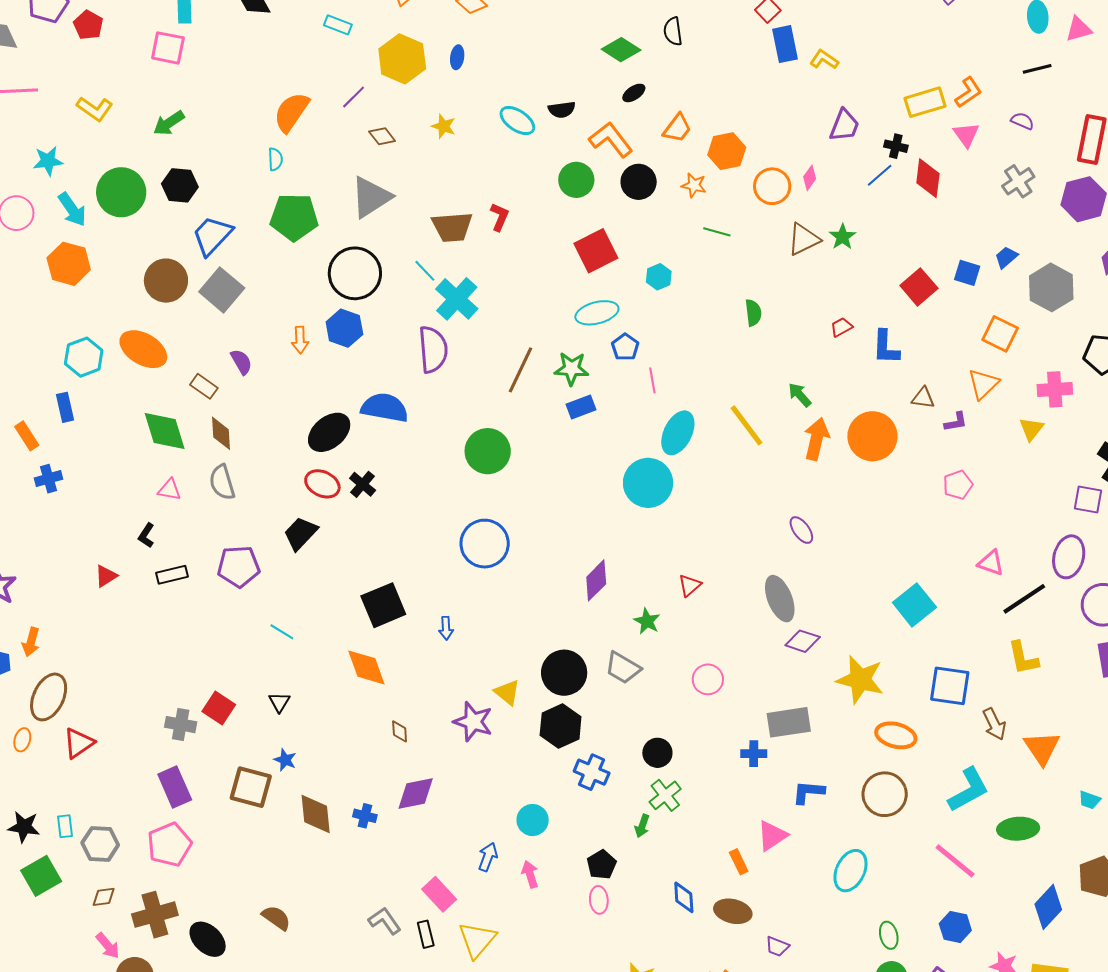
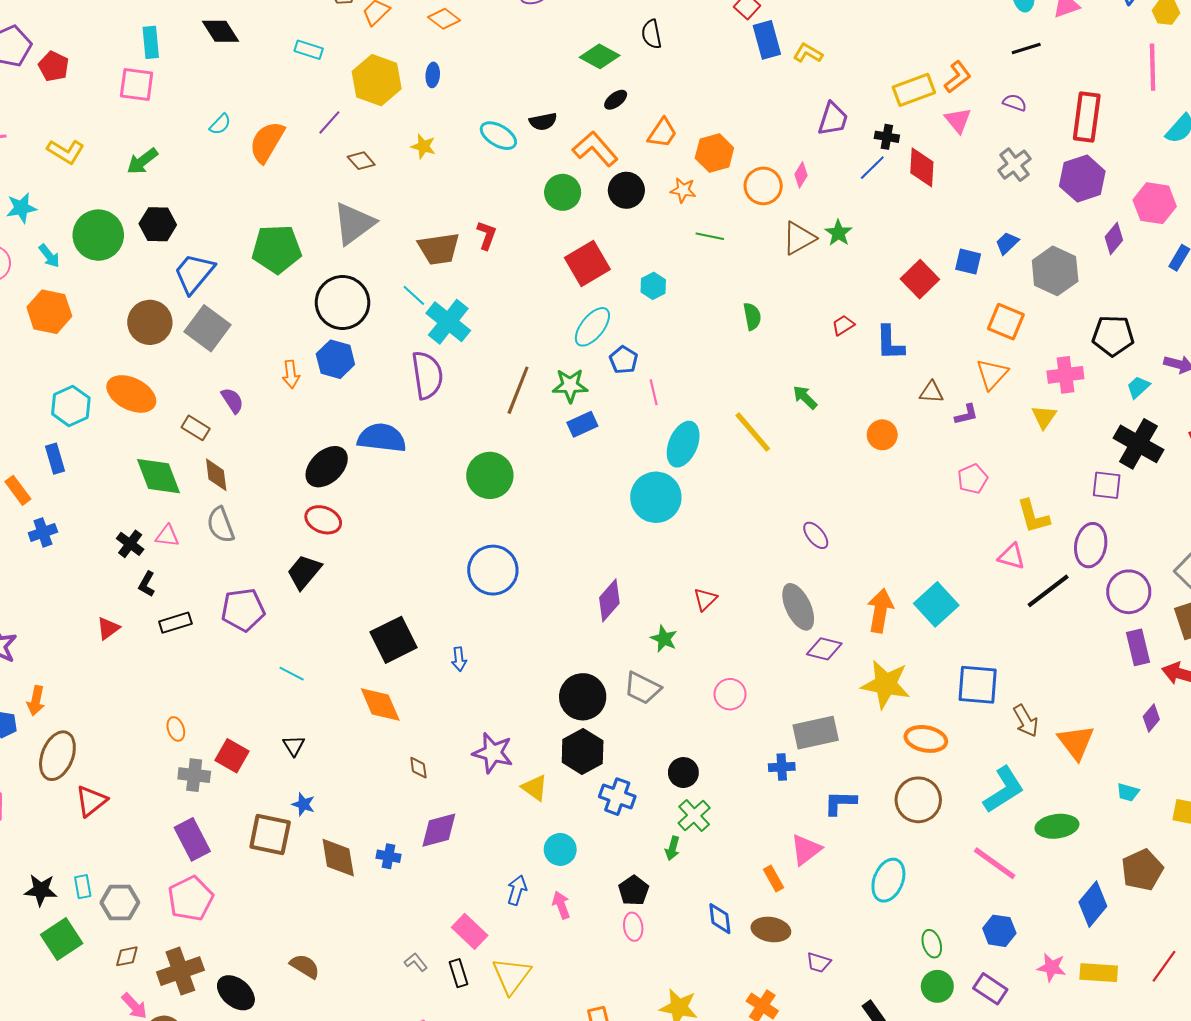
cyan semicircle: (275, 159) -> (220, 124), moved, turned 50
cyan arrow: (72, 209) -> (49, 256), size x0.7
cyan ellipse: (597, 313) -> (592, 327), turned -33
orange circle: (872, 436) -> (882, 435), size x0.6
orange arrow: (817, 439) -> (880, 611), moved
black cross: (363, 484) -> (130, 544), moved
yellow L-shape: (1023, 658) -> (1033, 516), moved
yellow triangle: (507, 692) -> (535, 788), moved
orange ellipse: (22, 740) -> (176, 729), moved, turned -30
gray L-shape: (385, 921) -> (416, 962), size x0.7

